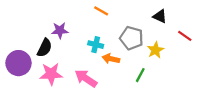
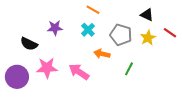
cyan cross: (96, 45) -> (88, 30), moved, turned 32
black semicircle: (45, 48) -> (29, 44), moved, turned 90
yellow star: (155, 50) -> (148, 38), moved
purple circle: (18, 63) -> (17, 77), moved

